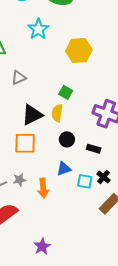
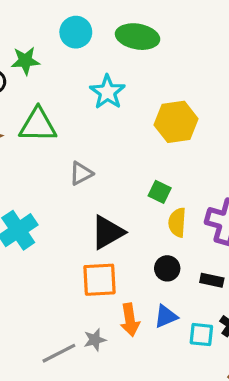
yellow semicircle: (57, 113) -> (177, 222), moved
orange arrow: (43, 188) -> (130, 320), moved

